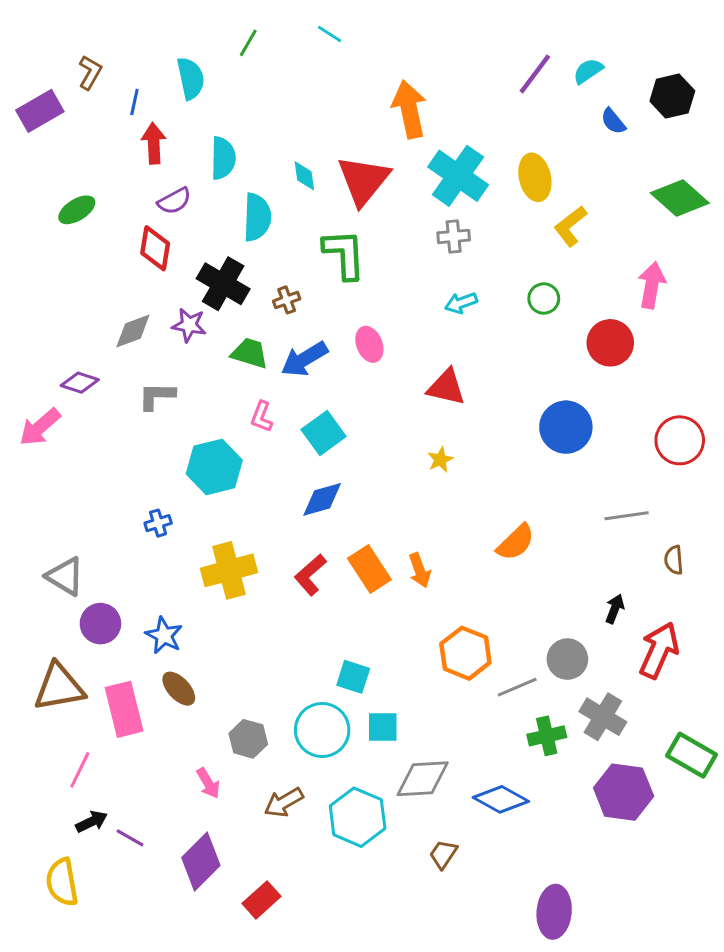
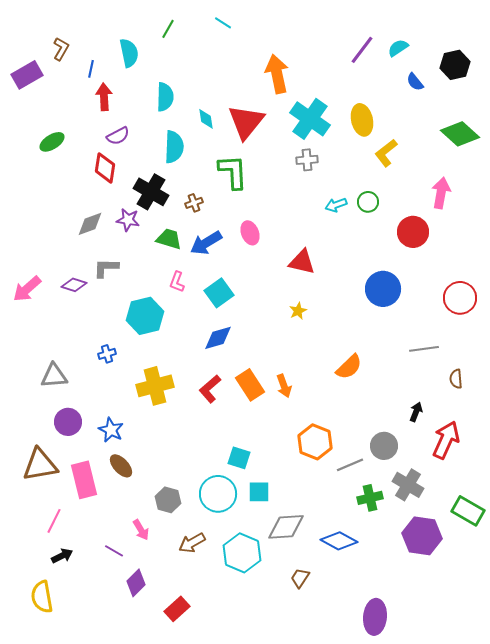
cyan semicircle: (223, 158) -> (165, 97), moved
cyan arrow: (461, 303) -> (336, 205), moved
purple diamond: (80, 383) -> (74, 285), moved
gray triangle: (65, 576) -> (54, 376), moved, turned -36
purple line: (130, 838) -> (114, 551), moved
purple diamond: (201, 862) -> (136, 583), size x0.7

